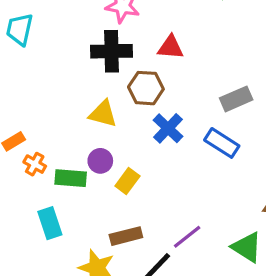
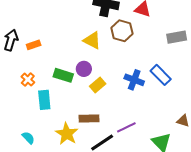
gray rectangle: (236, 99) -> (177, 37), moved
blue cross: (168, 128) -> (134, 80), moved, turned -36
orange cross: (35, 164) -> (28, 80), moved

